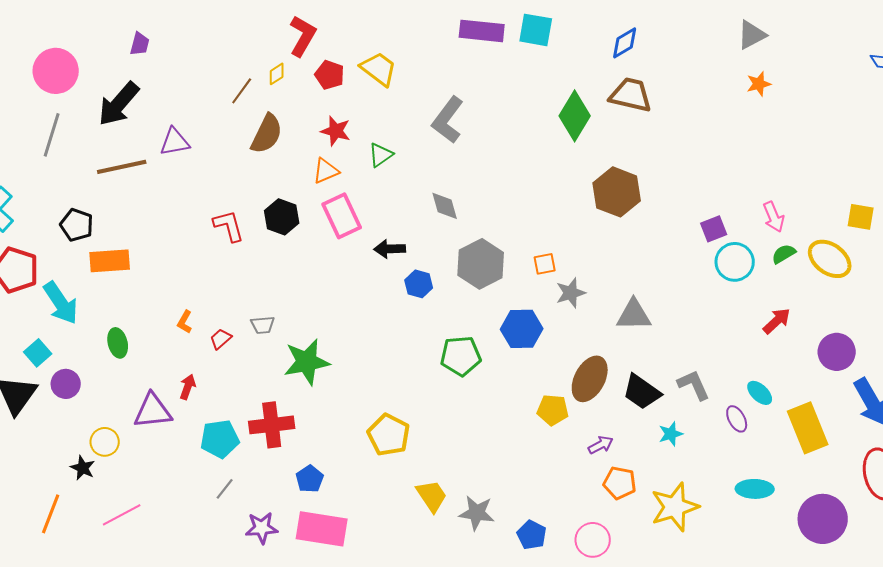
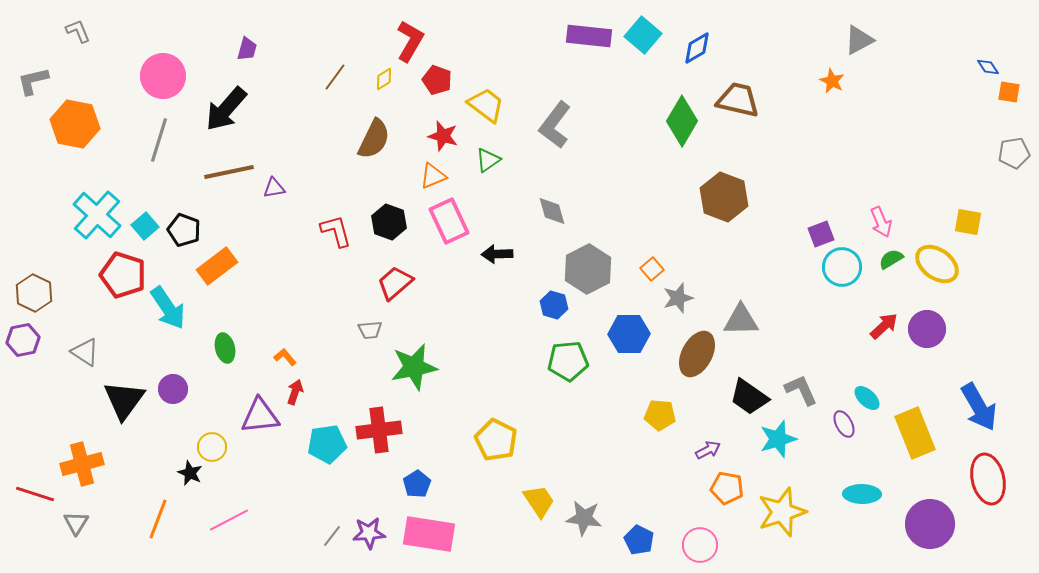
cyan square: (536, 30) -> (643, 35), turned 30
blue diamond: (625, 43) -> (697, 48), moved
yellow trapezoid: (379, 69) -> (486, 105), moved
orange star: (759, 84) -> (832, 81), moved, turned -30
brown line: (242, 91) -> (335, 77), moved
purple triangle: (175, 142) -> (274, 188), moved, size x0.7
orange rectangle: (110, 261) -> (217, 266), turned -33
orange square: (545, 264) -> (652, 269), turned -30
blue hexagon: (419, 284) -> (554, 305), moved
orange L-shape: (185, 322) -> (285, 357), moved, turned 110
red trapezoid: (221, 339) -> (395, 283), moved, size x1.6
purple circle: (837, 352) -> (927, 329), moved
cyan square: (38, 353) -> (145, 226), moved
brown ellipse: (590, 379) -> (697, 354), moved
cyan star: (671, 434) -> (778, 439), size x1.5
gray line: (225, 489) -> (332, 536), moved

